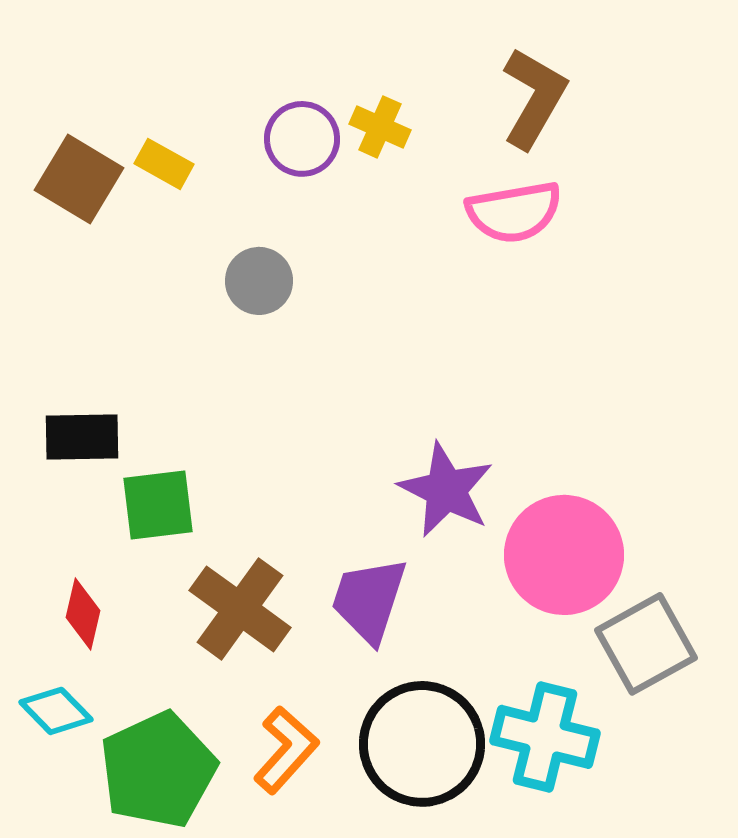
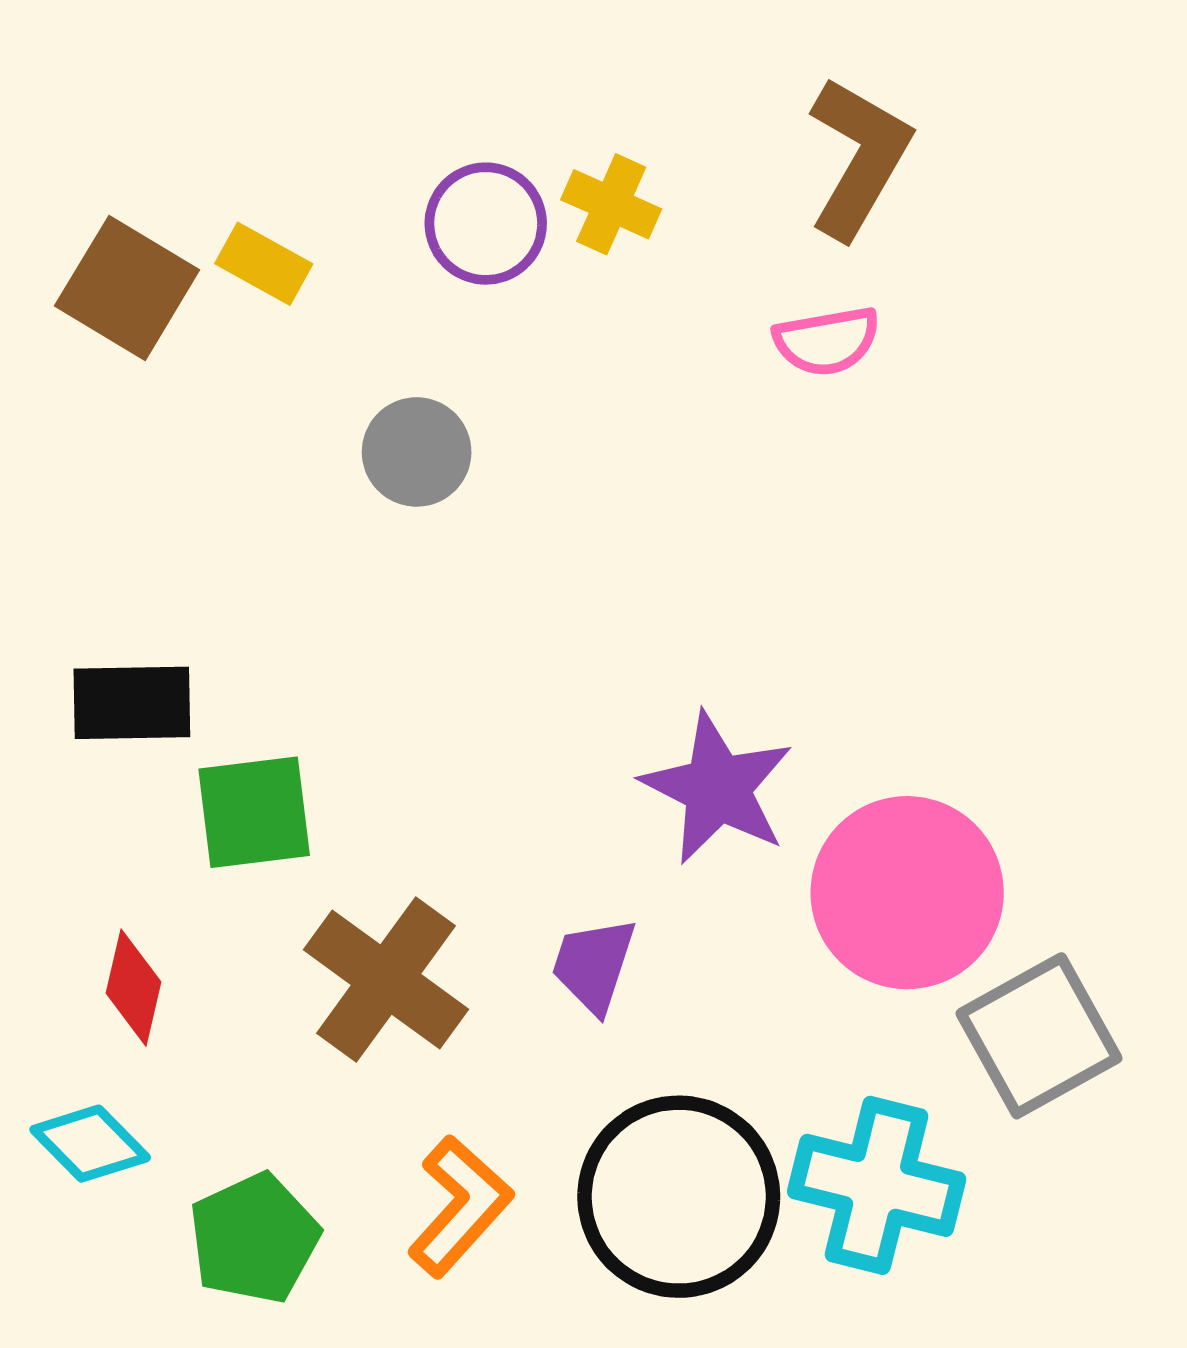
pink semicircle: (514, 212) -> (827, 341), size x0.7
purple trapezoid: (369, 600) -> (594, 965), size x0.7
green pentagon: (158, 770) -> (254, 1238), size x0.7

